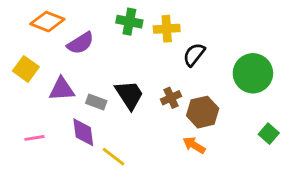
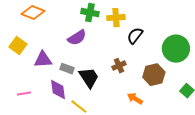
purple semicircle: (80, 43) -> (77, 38), moved
black trapezoid: (129, 95) -> (89, 78), moved
brown hexagon: (203, 112) -> (154, 75), moved

